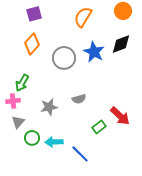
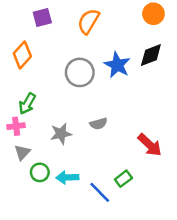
orange semicircle: (83, 17) -> (88, 21), moved
orange diamond: (32, 44) -> (22, 55), moved
green rectangle: (99, 127) -> (123, 179), moved

